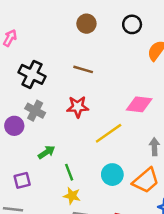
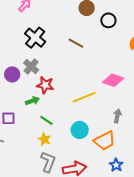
black circle: (132, 24) -> (108, 20), moved
red star: (78, 107) -> (45, 85), moved
green line: (69, 172) -> (46, 120), turned -48

